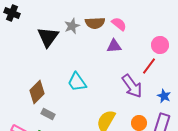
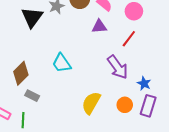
pink circle: (160, 45) -> (134, 11), moved
red line: (149, 66) -> (129, 39), moved
blue star: (164, 96) -> (144, 83), moved

